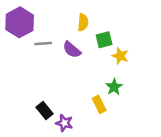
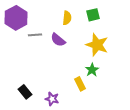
green square: (104, 40) -> (93, 15), moved
yellow star: (120, 56) -> (97, 45), size x1.6
black rectangle: (44, 111) -> (25, 92), moved

